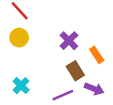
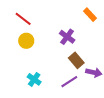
orange rectangle: (97, 55) -> (90, 15), moved

